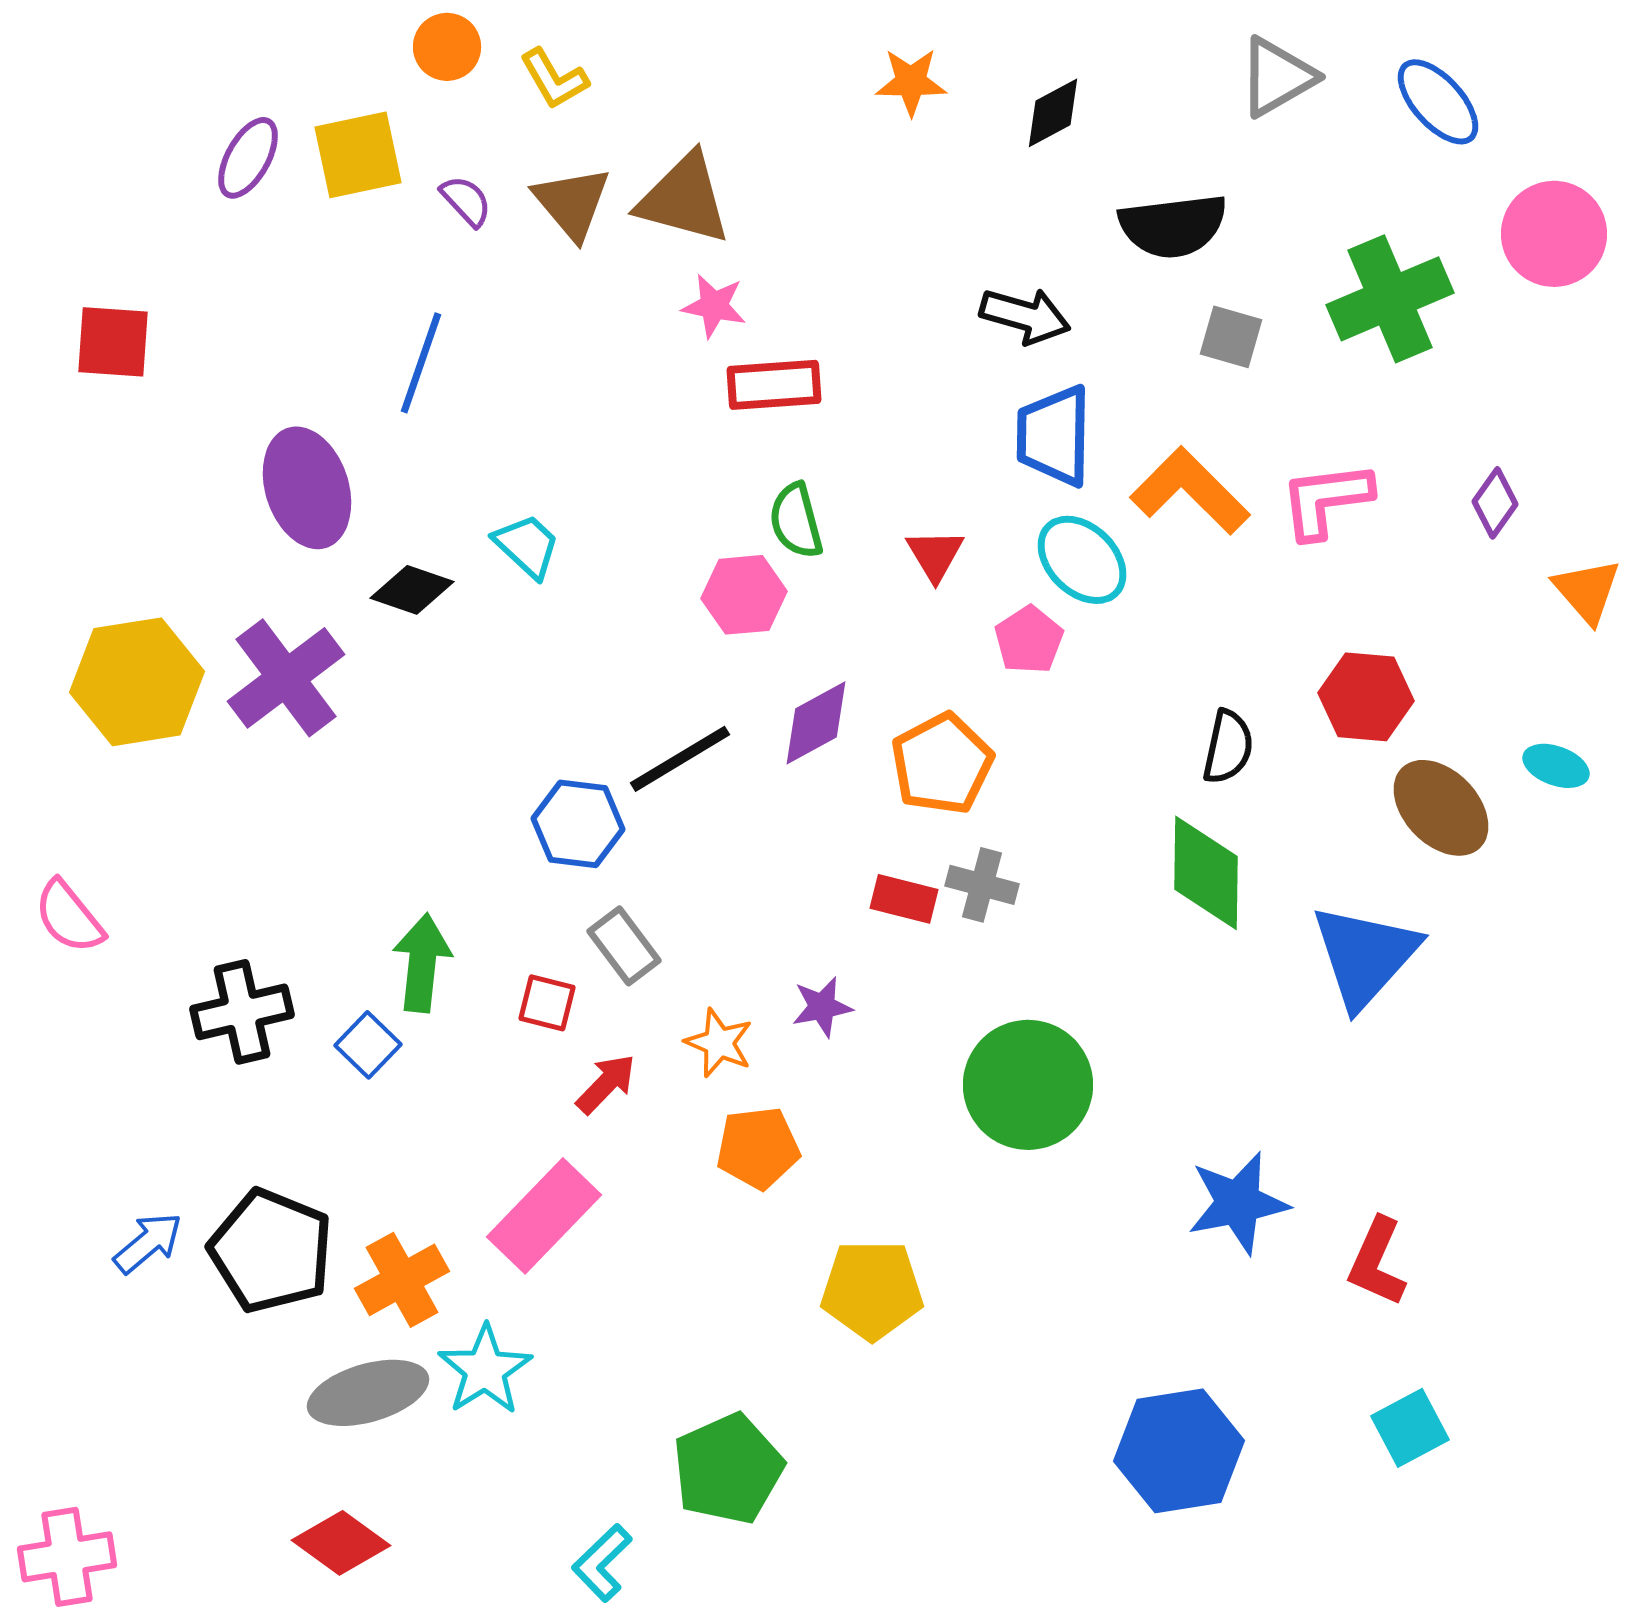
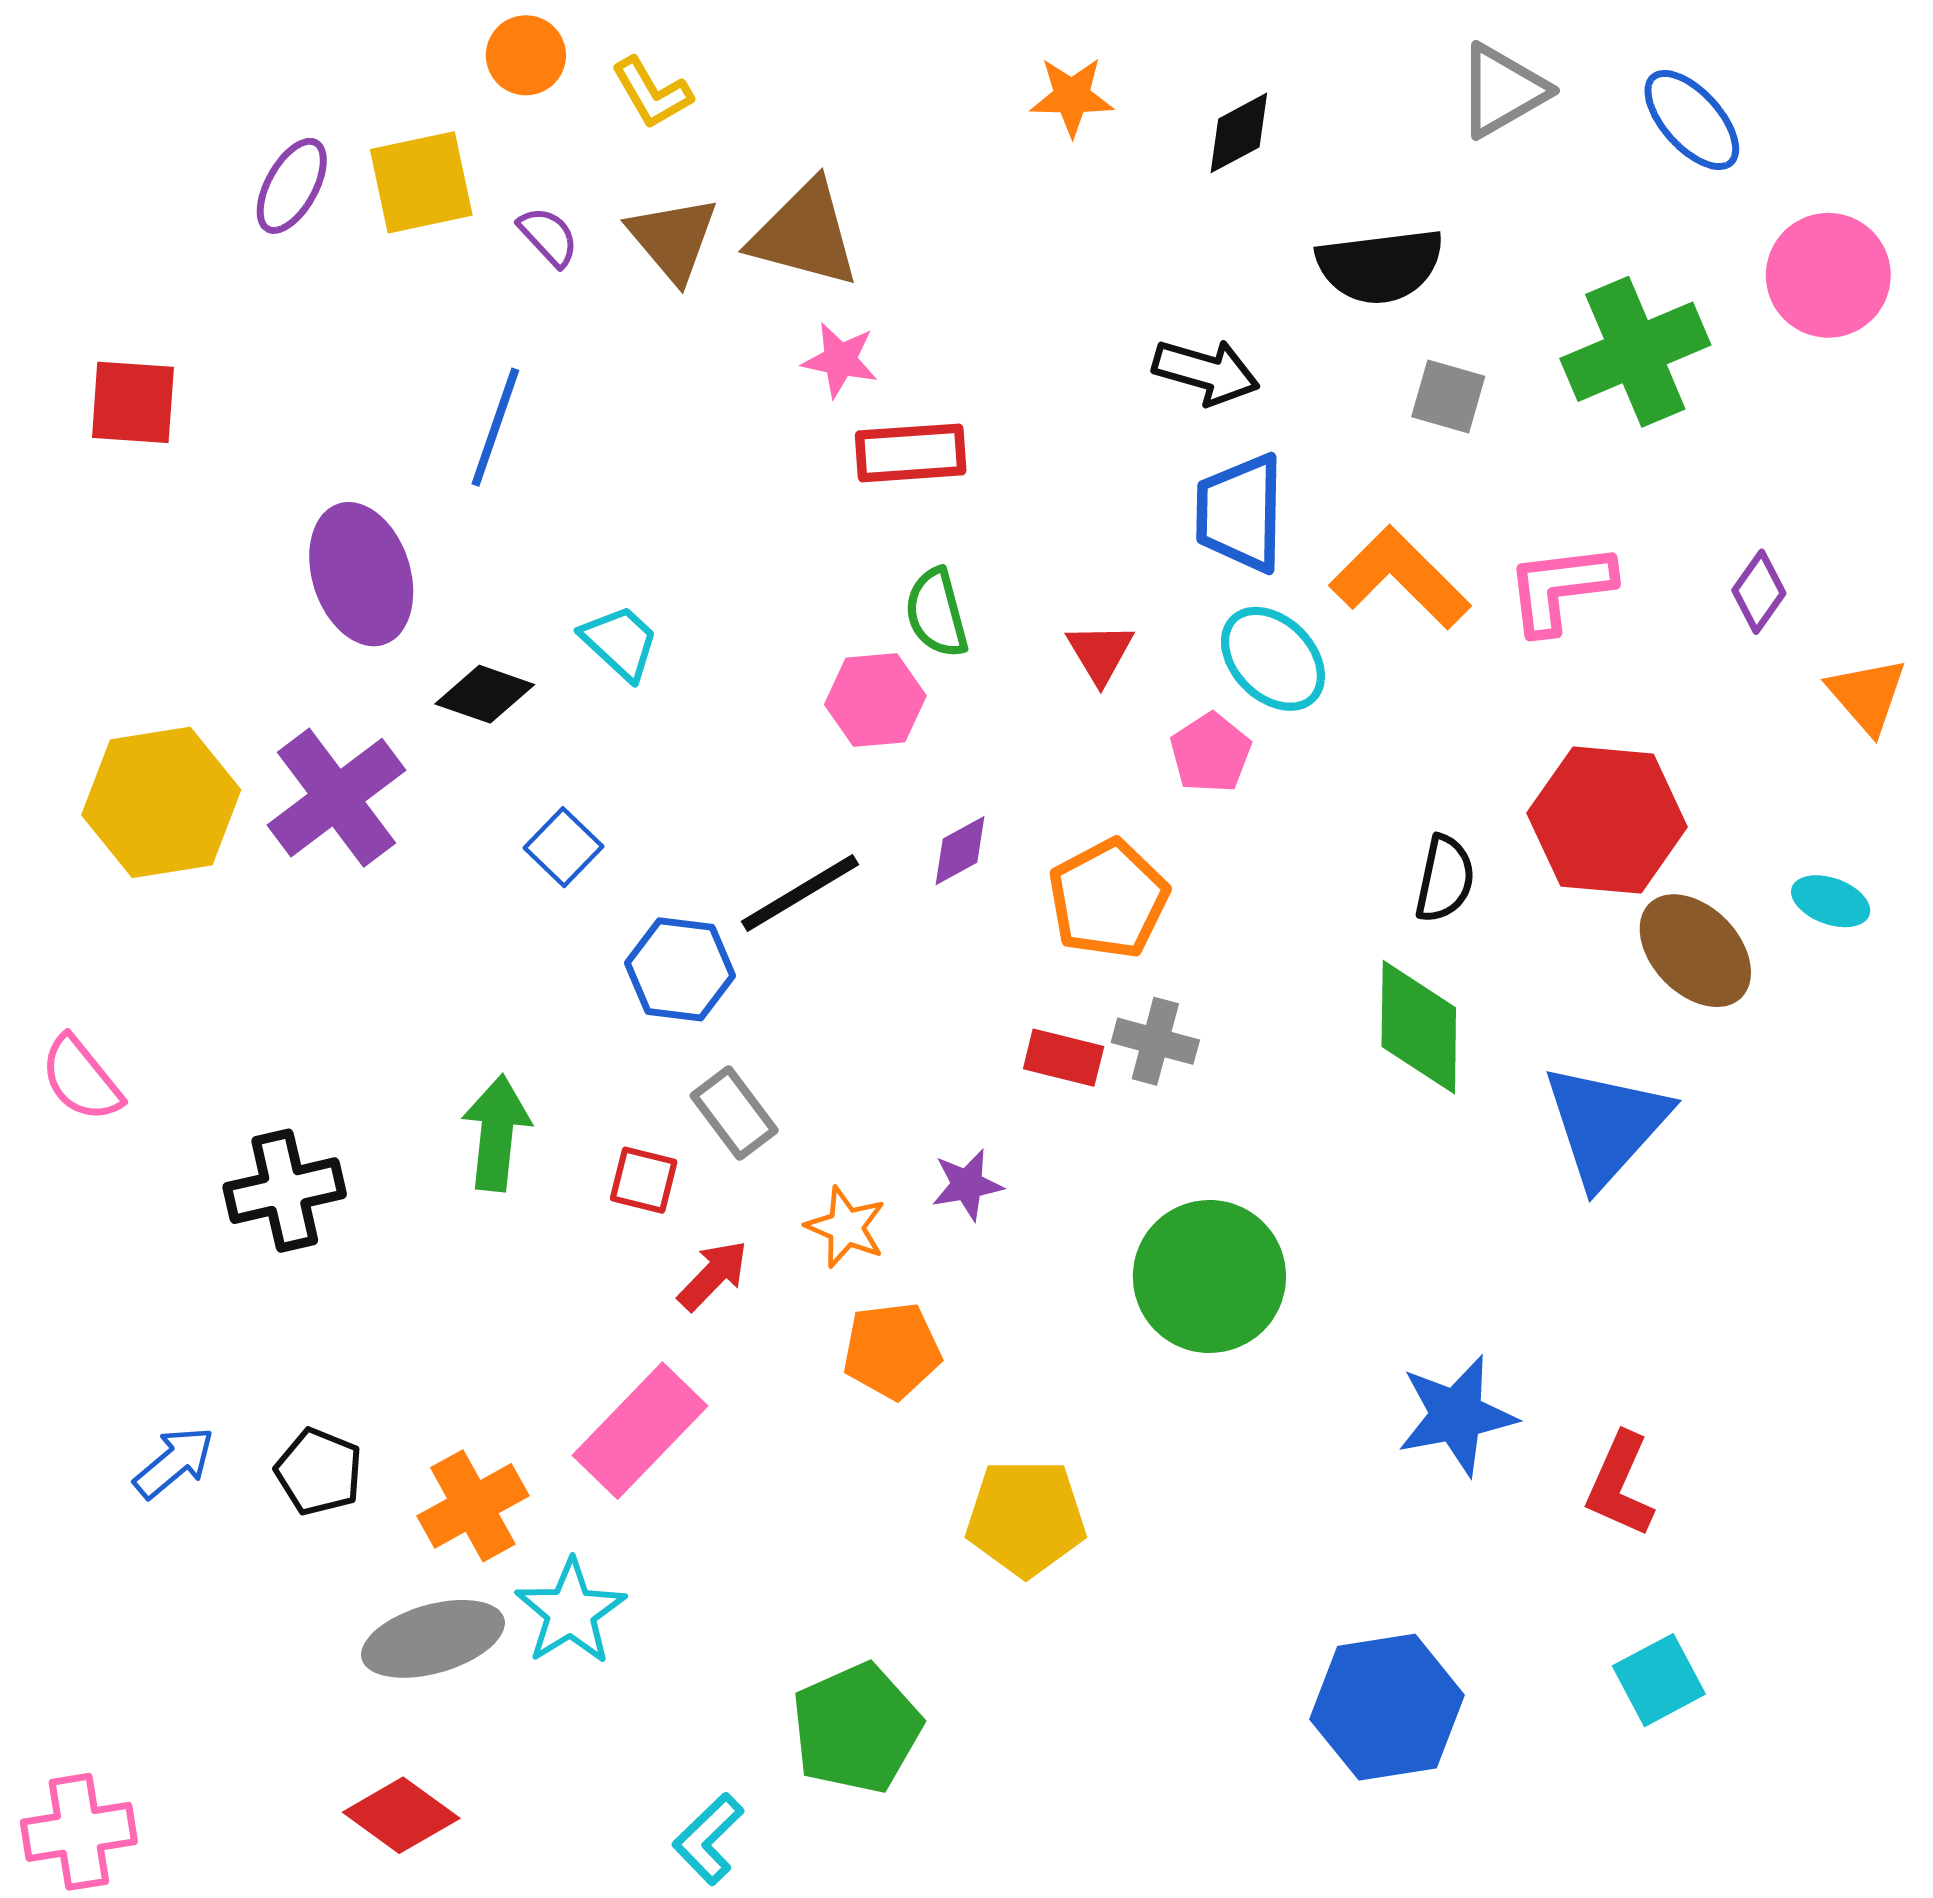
red hexagon: (1366, 697) -> (1607, 820), size x1.4
purple diamond: (816, 723) -> (960, 851), size x0.7
blue square: (368, 1045) -> (564, 847), moved
black pentagon: (271, 1251) -> (319, 1472), size x0.6

